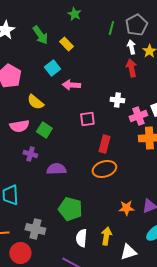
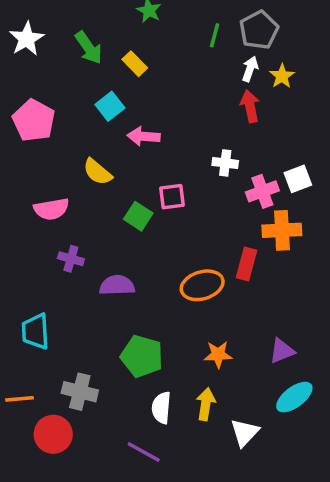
white arrow: (131, 47) -> (250, 69), turned 32
yellow semicircle: (35, 102) -> (98, 172), moved
green square: (44, 130) -> (138, 216), moved
red rectangle: (104, 144) -> (246, 264), moved
orange star: (126, 208) -> (218, 354), moved
white triangle: (128, 252) -> (245, 432), turned -30

